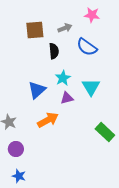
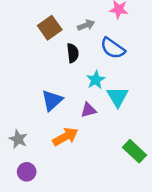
brown square: (35, 30) -> (50, 28), turned -30
cyan star: (63, 78) -> (96, 80), moved

